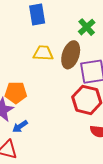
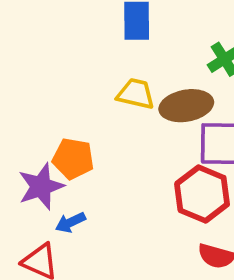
brown ellipse: (71, 55) -> (186, 106), turned 52

